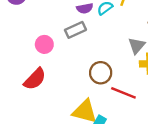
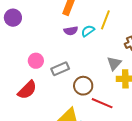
gray rectangle: (75, 30) -> (60, 69), moved

